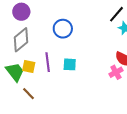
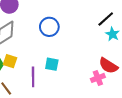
purple line: (48, 62) -> (33, 77), moved

